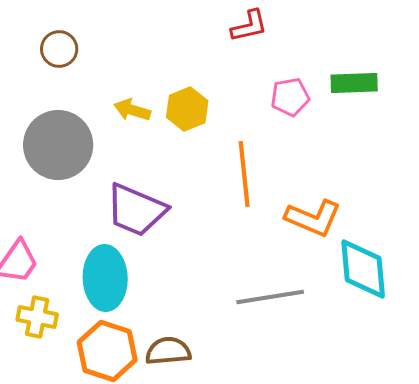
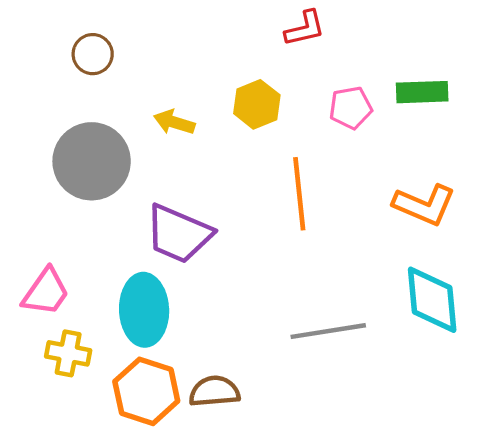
yellow hexagon: (187, 109) -> (257, 104), moved
orange L-shape: (313, 218) -> (424, 205), moved

